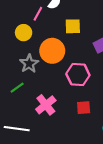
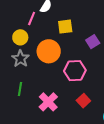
gray star: (29, 64) -> (20, 59), moved
green line: (17, 88) -> (20, 89), turned -40
red square: (84, 108) -> (83, 101), turned -32

